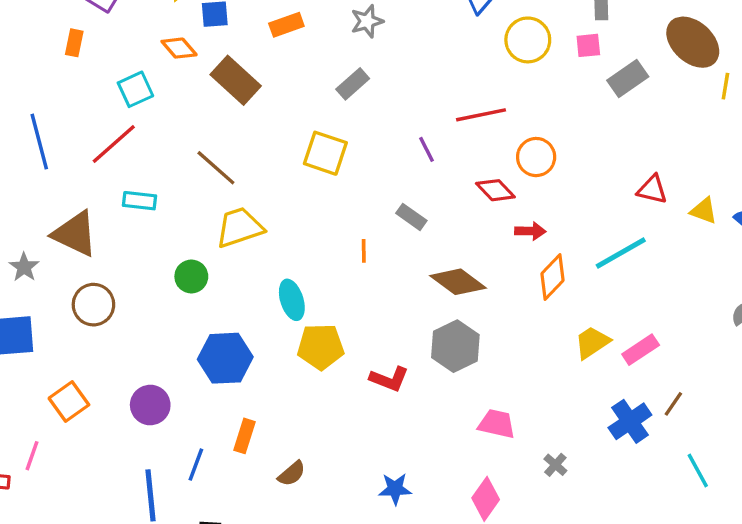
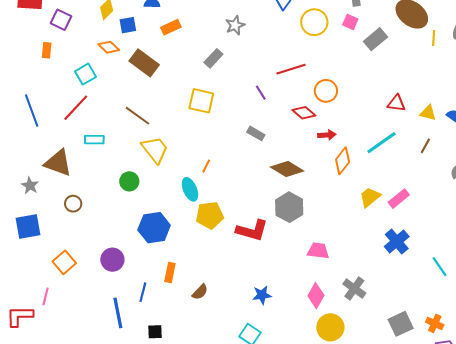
gray star: (367, 21) -> (235, 25), moved
pink square: (588, 45) -> (350, 22), turned 35
yellow trapezoid: (239, 227) -> (155, 150), turned 76
orange line: (364, 251) -> (206, 166), moved, turned 32
brown circle: (93, 305) -> (73, 204), size x0.7
red L-shape: (389, 379) -> (252, 230), size x1.4
brown line: (673, 404) -> (425, 146), moved
gray cross: (555, 465) -> (354, 288), moved, size x1.6

